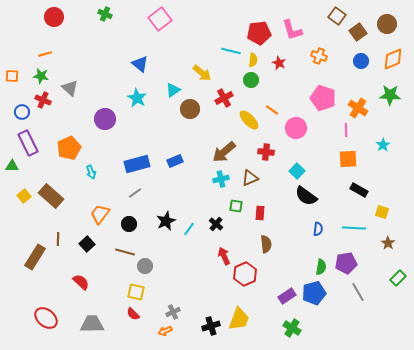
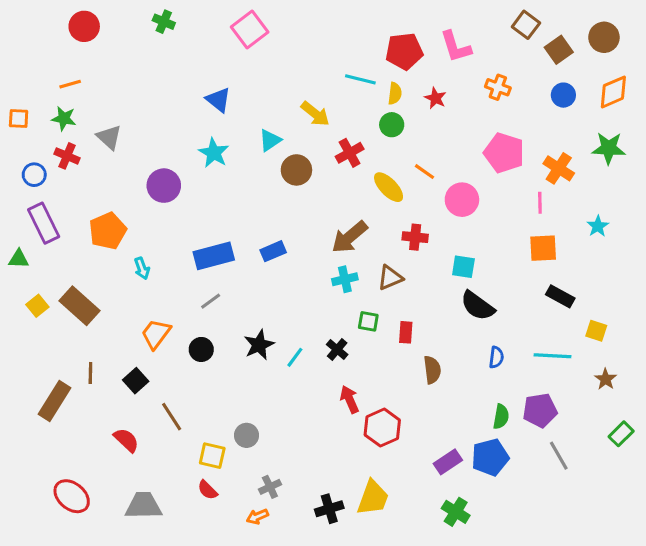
cyan square: (297, 171) -> (463, 267), turned -35
brown semicircle: (266, 244) -> (432, 370), moved
brown line: (125, 252) -> (172, 417), moved, turned 42
gray circle: (145, 266) -> (247, 435), moved

